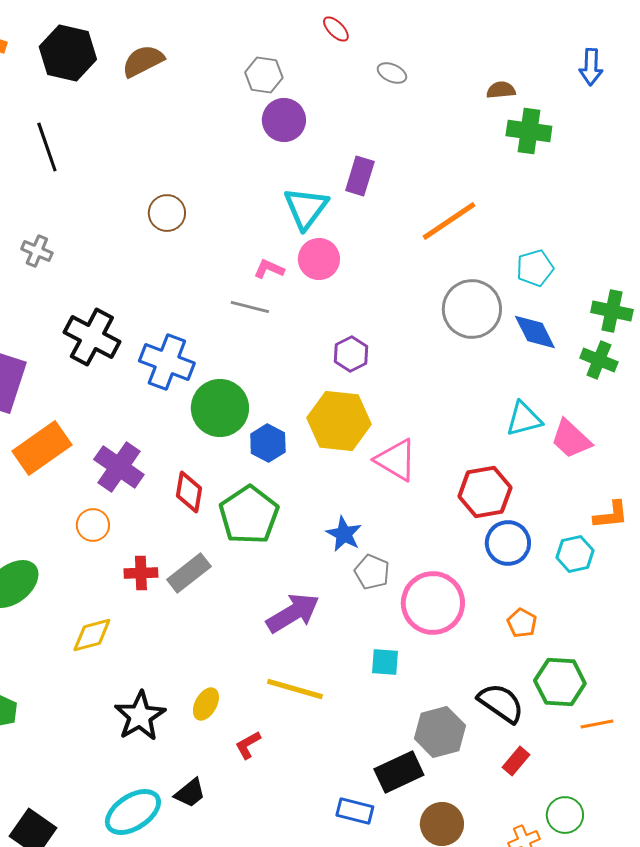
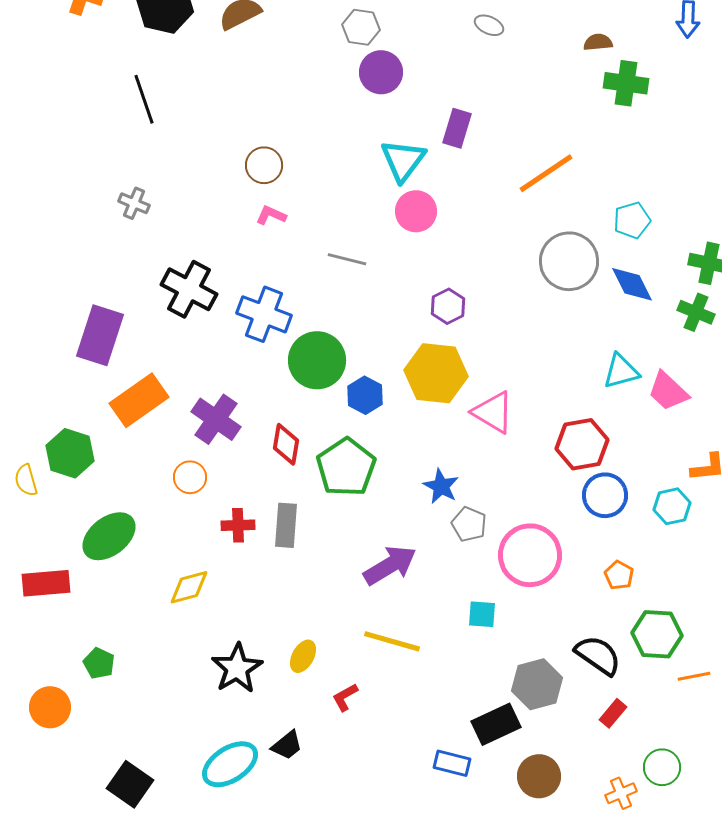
pink L-shape: (269, 269) -> (271, 215), moved
gray rectangle: (189, 573) -> (286, 525), turned -48

